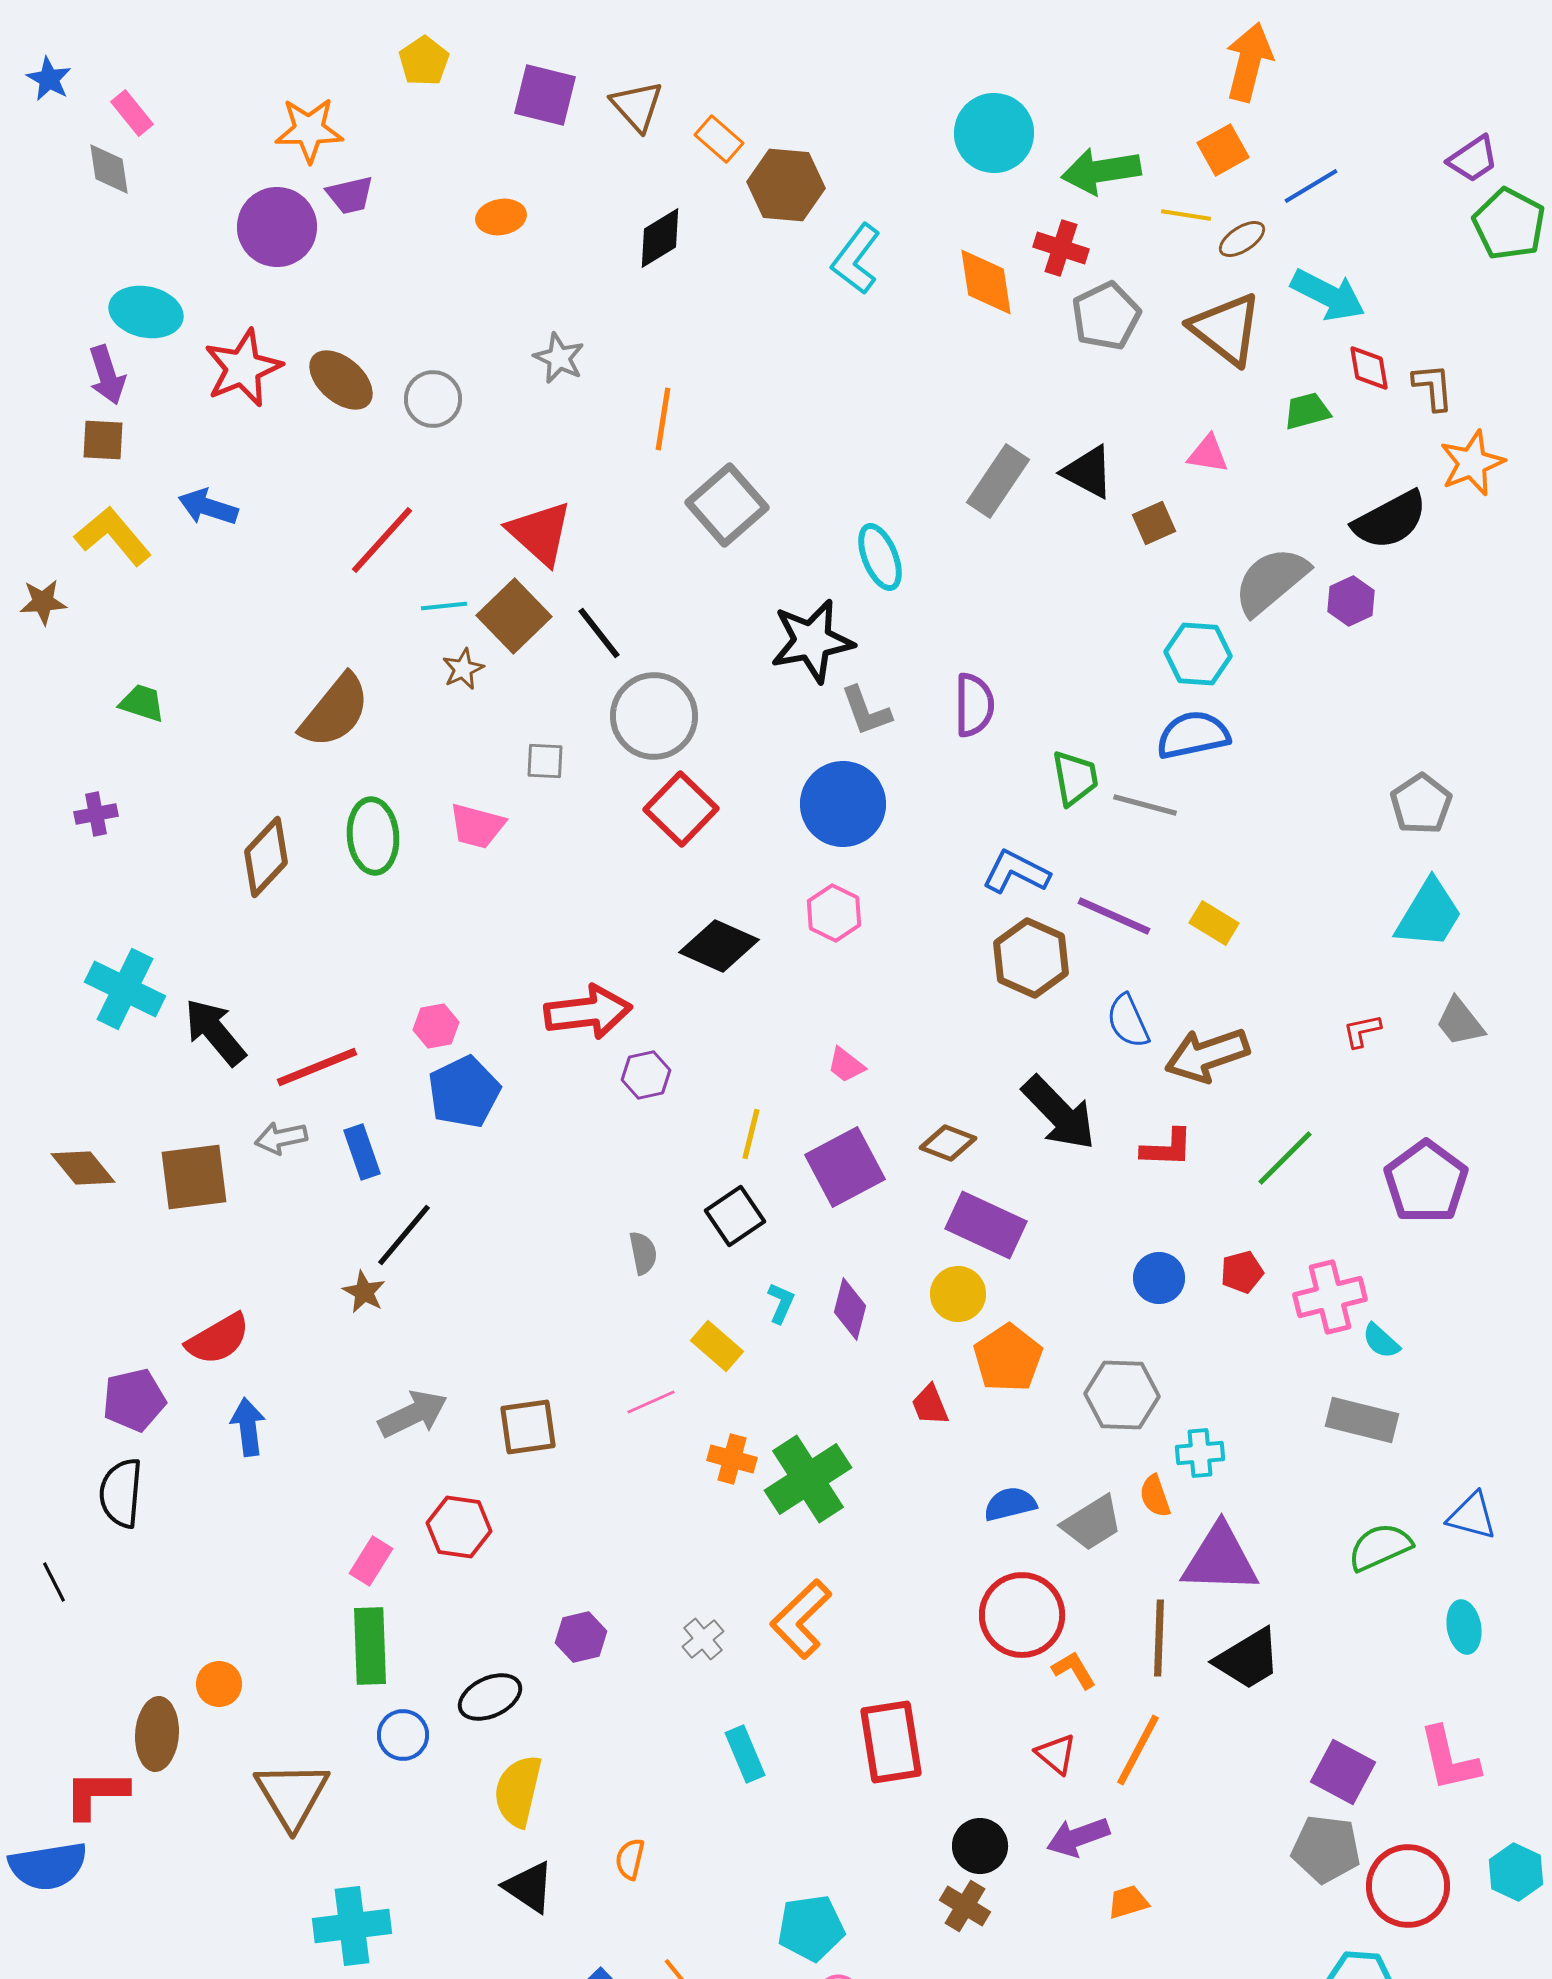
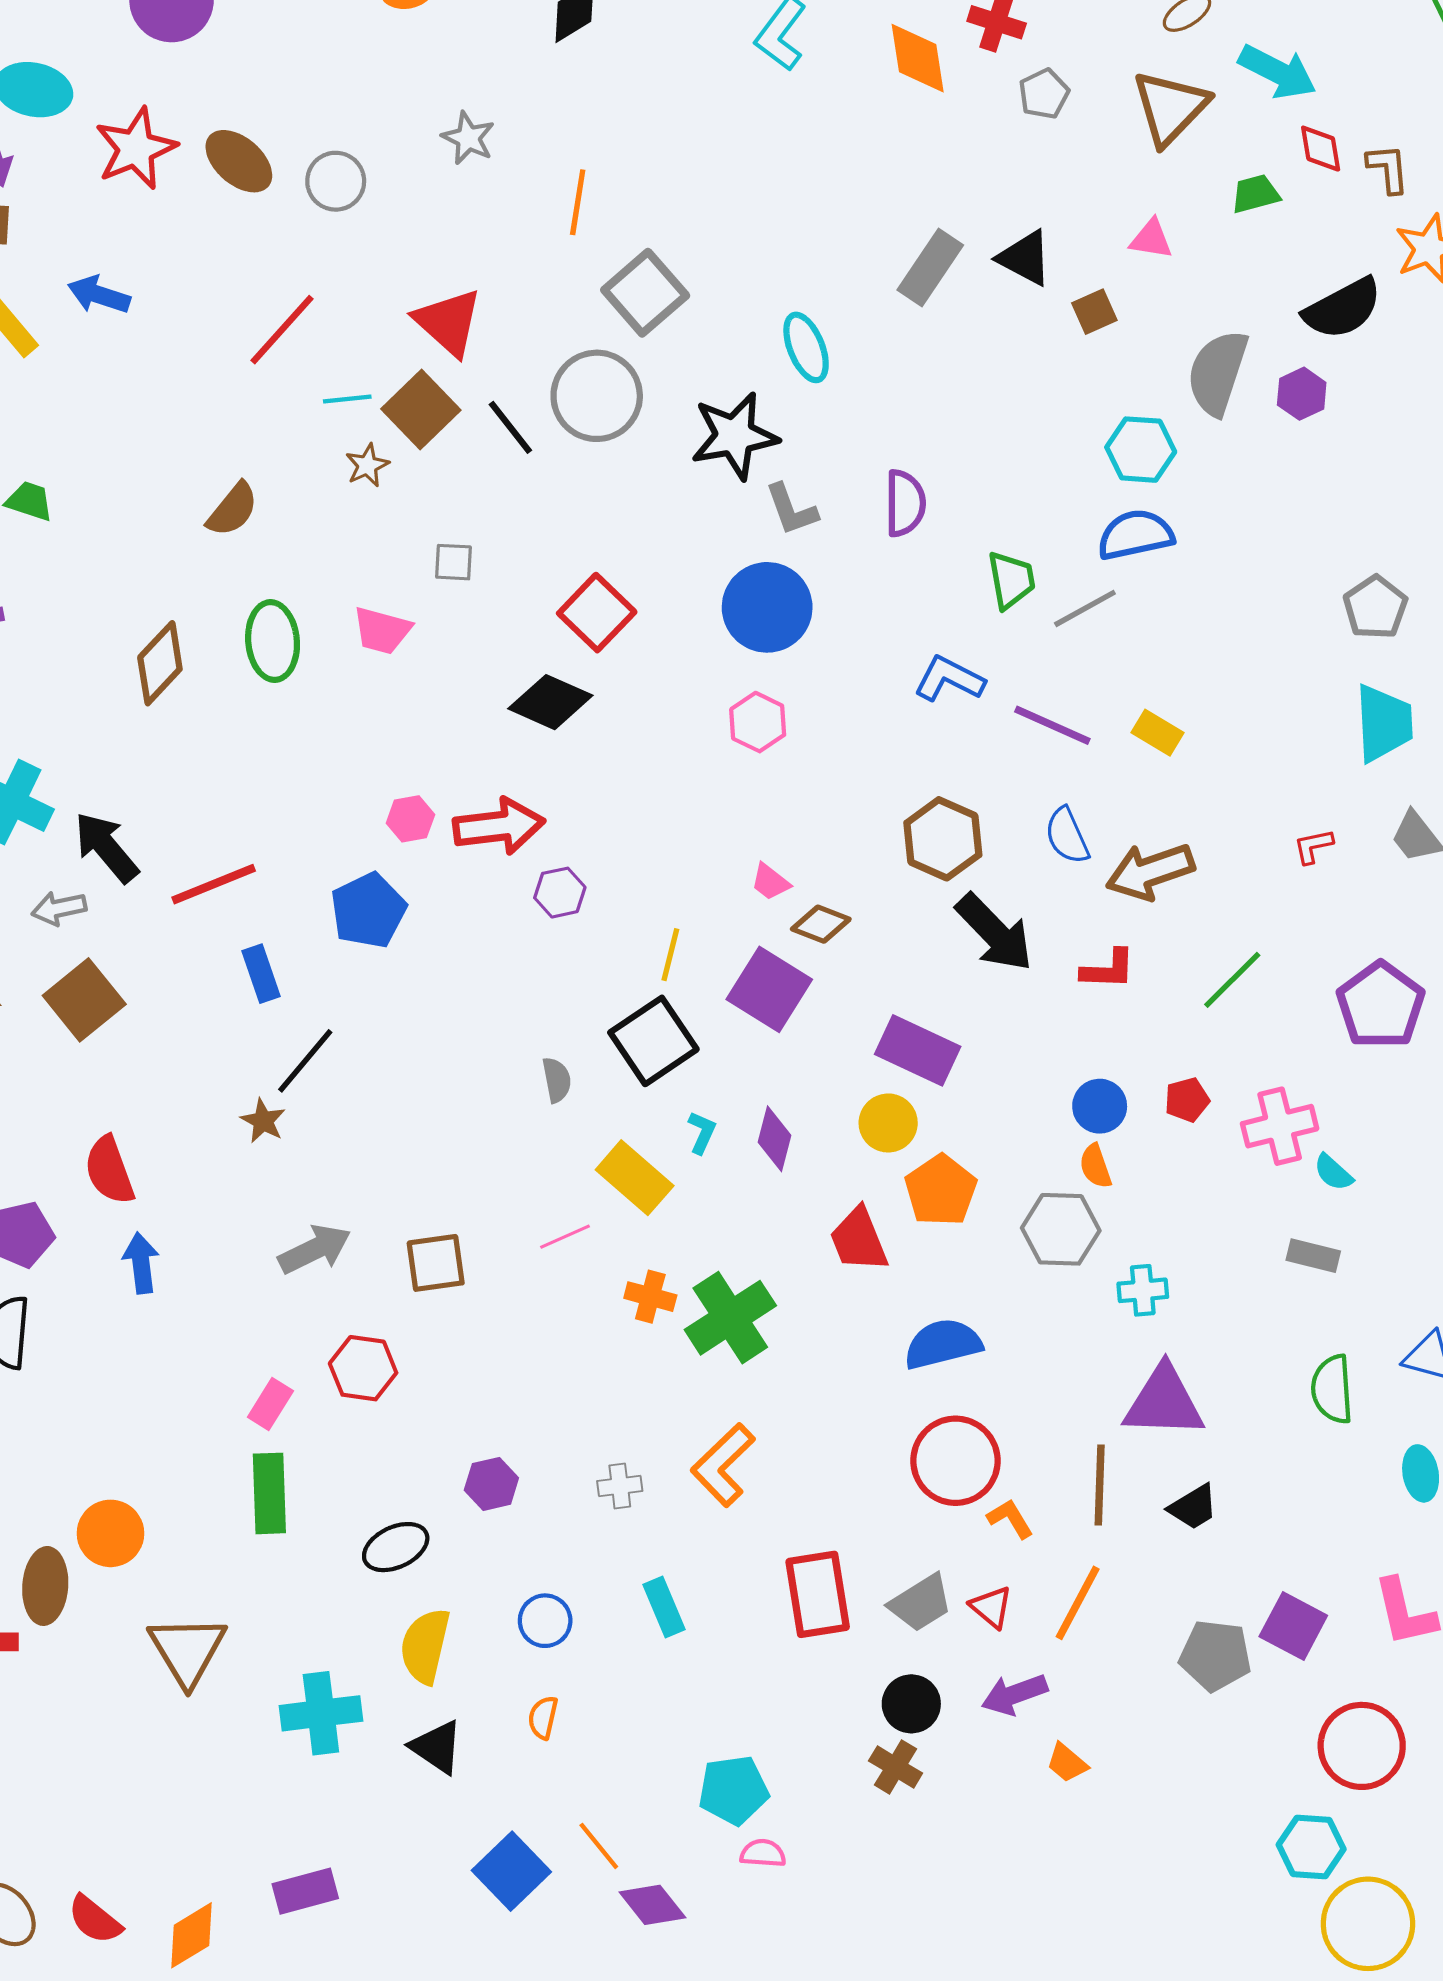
gray pentagon: (1106, 316) -> (1044, 94), size x0.7
brown triangle: (1226, 329) -> (1170, 108), turned 36
gray semicircle: (1271, 581) -> (1218, 373), turned -32
brown semicircle: (335, 711) -> (233, 509), size x0.7
gray circle: (654, 716) -> (597, 396), moved
gray line: (1145, 805) -> (1085, 608), turned -44
cyan trapezoid: (1429, 914) -> (1384, 723), turned -34
black diamond: (719, 946) -> (550, 702), moved
brown hexagon: (1031, 958) -> (943, 839), moved
pink hexagon: (436, 1026) -> (410, 819), moved
gray arrow: (281, 1138) -> (59, 908), moved
brown diamond: (948, 1143) -> (821, 924), moved
purple square: (845, 1167) -> (769, 989), turned -30
brown square: (194, 1177) -> (84, 1000), turned -32
black square: (735, 1216) -> (653, 1041), size x1.4
red semicircle: (218, 1339) -> (109, 1170), turned 100
yellow rectangle: (717, 1346) -> (635, 1178), size x1.4
red trapezoid: (930, 1405) -> (859, 1240), size x1.5
gray rectangle: (1362, 1420) -> (1313, 1256), size x0.7
orange semicircle: (1155, 1496) -> (1095, 1166), moved
blue semicircle: (1010, 1504) -> (943, 1344), size x1.4
gray trapezoid: (1092, 1523) -> (921, 1603), moved
green semicircle: (1380, 1547) -> (1332, 1389), turned -70
gray cross: (703, 1639) -> (620, 1486), turned 33
black trapezoid: (1248, 1659) -> (1193, 1507), size x0.7
orange circle: (219, 1684) -> (110, 1533), size x1.4
blue circle: (403, 1735) -> (545, 1621), moved
gray pentagon: (1326, 1849) -> (1215, 1655), moved
orange trapezoid: (1128, 1902) -> (1067, 1763), turned -123
cyan cross: (352, 1926) -> (321, 1713), moved

